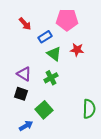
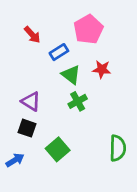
pink pentagon: (67, 20) -> (88, 29), turned -30
green cross: (51, 78) -> (78, 101), moved
blue arrow: (26, 126) -> (15, 160), moved

